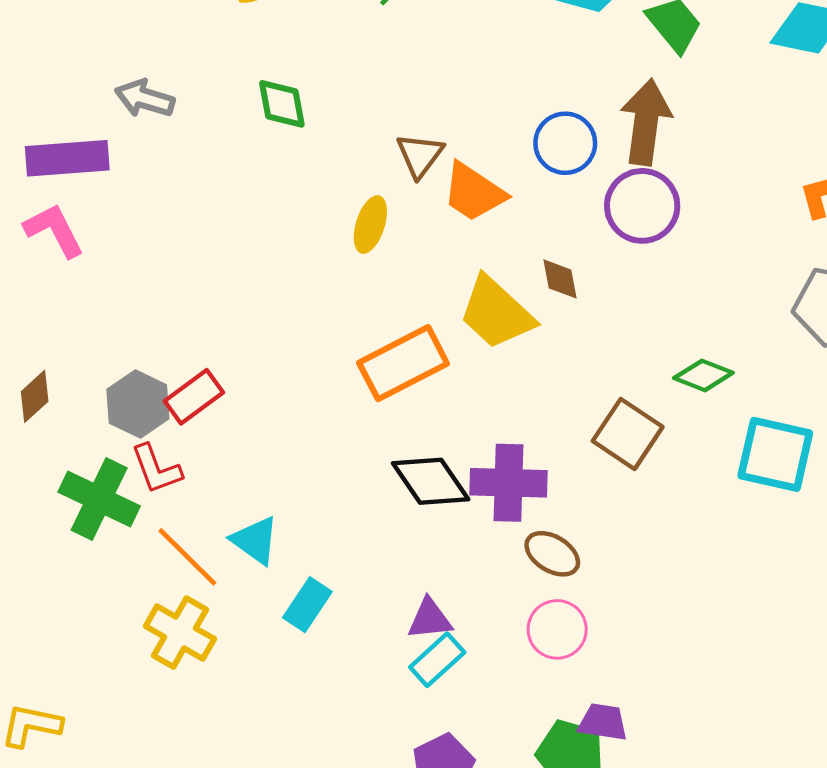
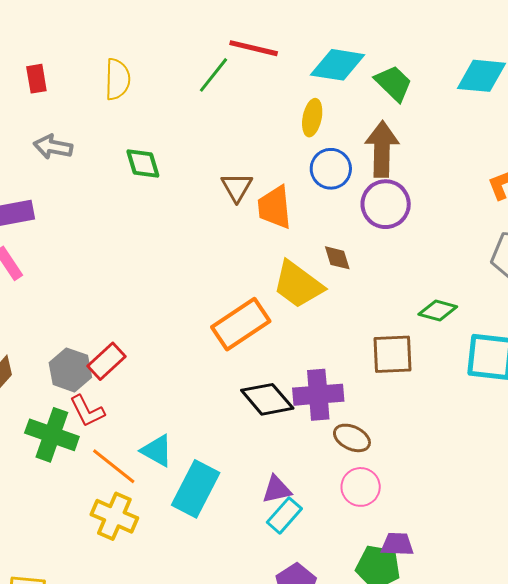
gray arrow: (145, 98) -> (53, 147), moved
orange trapezoid: (474, 192) -> (275, 207), turned 57
yellow ellipse: (370, 225) -> (312, 118), moved
brown square: (628, 434) -> (393, 354), turned -30
cyan rectangle: (307, 605) -> (196, 489), size x1.6

